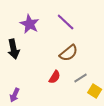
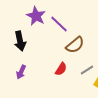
purple line: (66, 22) -> (59, 24), moved
purple arrow: (15, 95) -> (21, 72), moved

